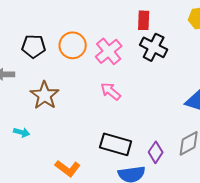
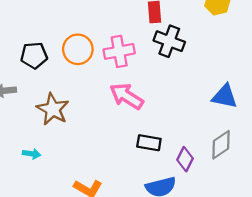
pink cross: (109, 51) -> (119, 51), turned 36
pink arrow: (111, 91) -> (127, 96), size x1.4
black rectangle: (116, 144) -> (149, 143), moved, size x0.7

